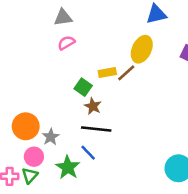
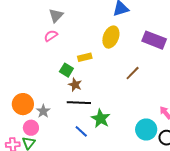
gray triangle: (63, 17) -> (56, 15), moved, turned -35
brown line: (126, 73) -> (133, 73), moved
blue line: (88, 153) -> (81, 131), moved
green star: (68, 167) -> (101, 119), moved

